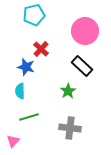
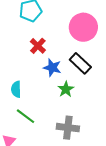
blue star: (26, 67) -> (52, 68), moved
green line: (29, 117) -> (25, 116), turned 54

